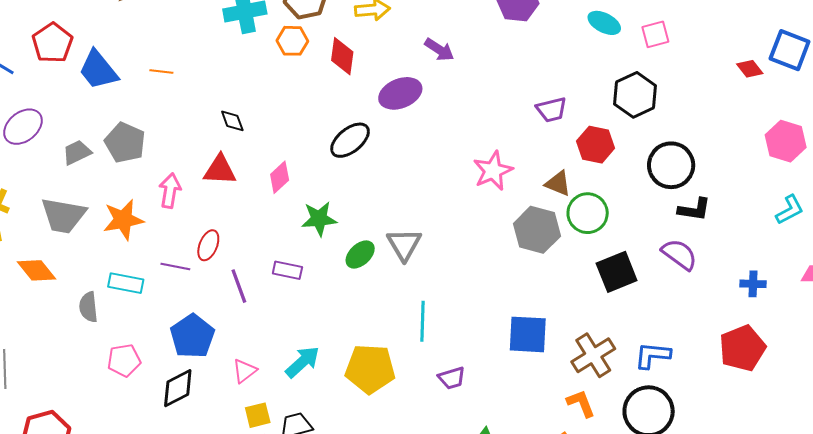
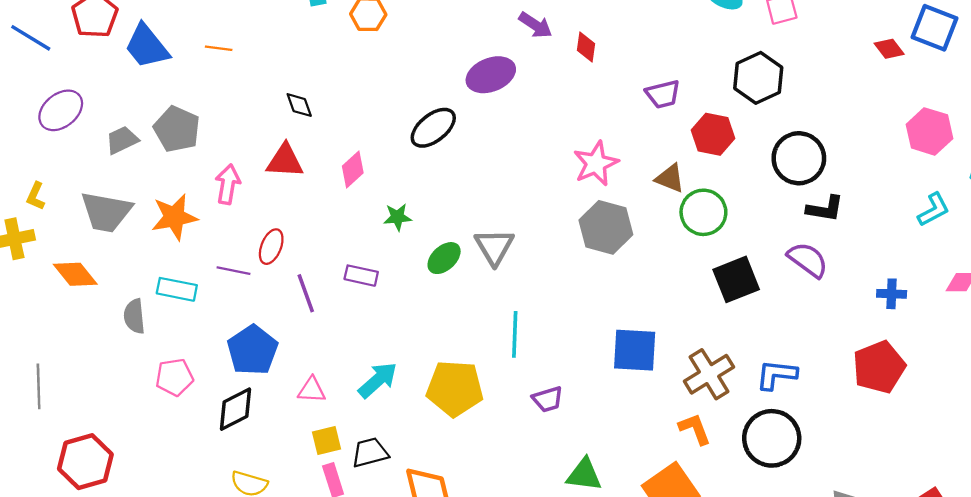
red diamond: (342, 56) -> (586, 47), moved, size x0.7
green star: (319, 219) -> (397, 217), size x0.7
gray hexagon: (537, 230) -> (606, 227), moved
pink triangle: (245, 371) -> (312, 390), turned 40

